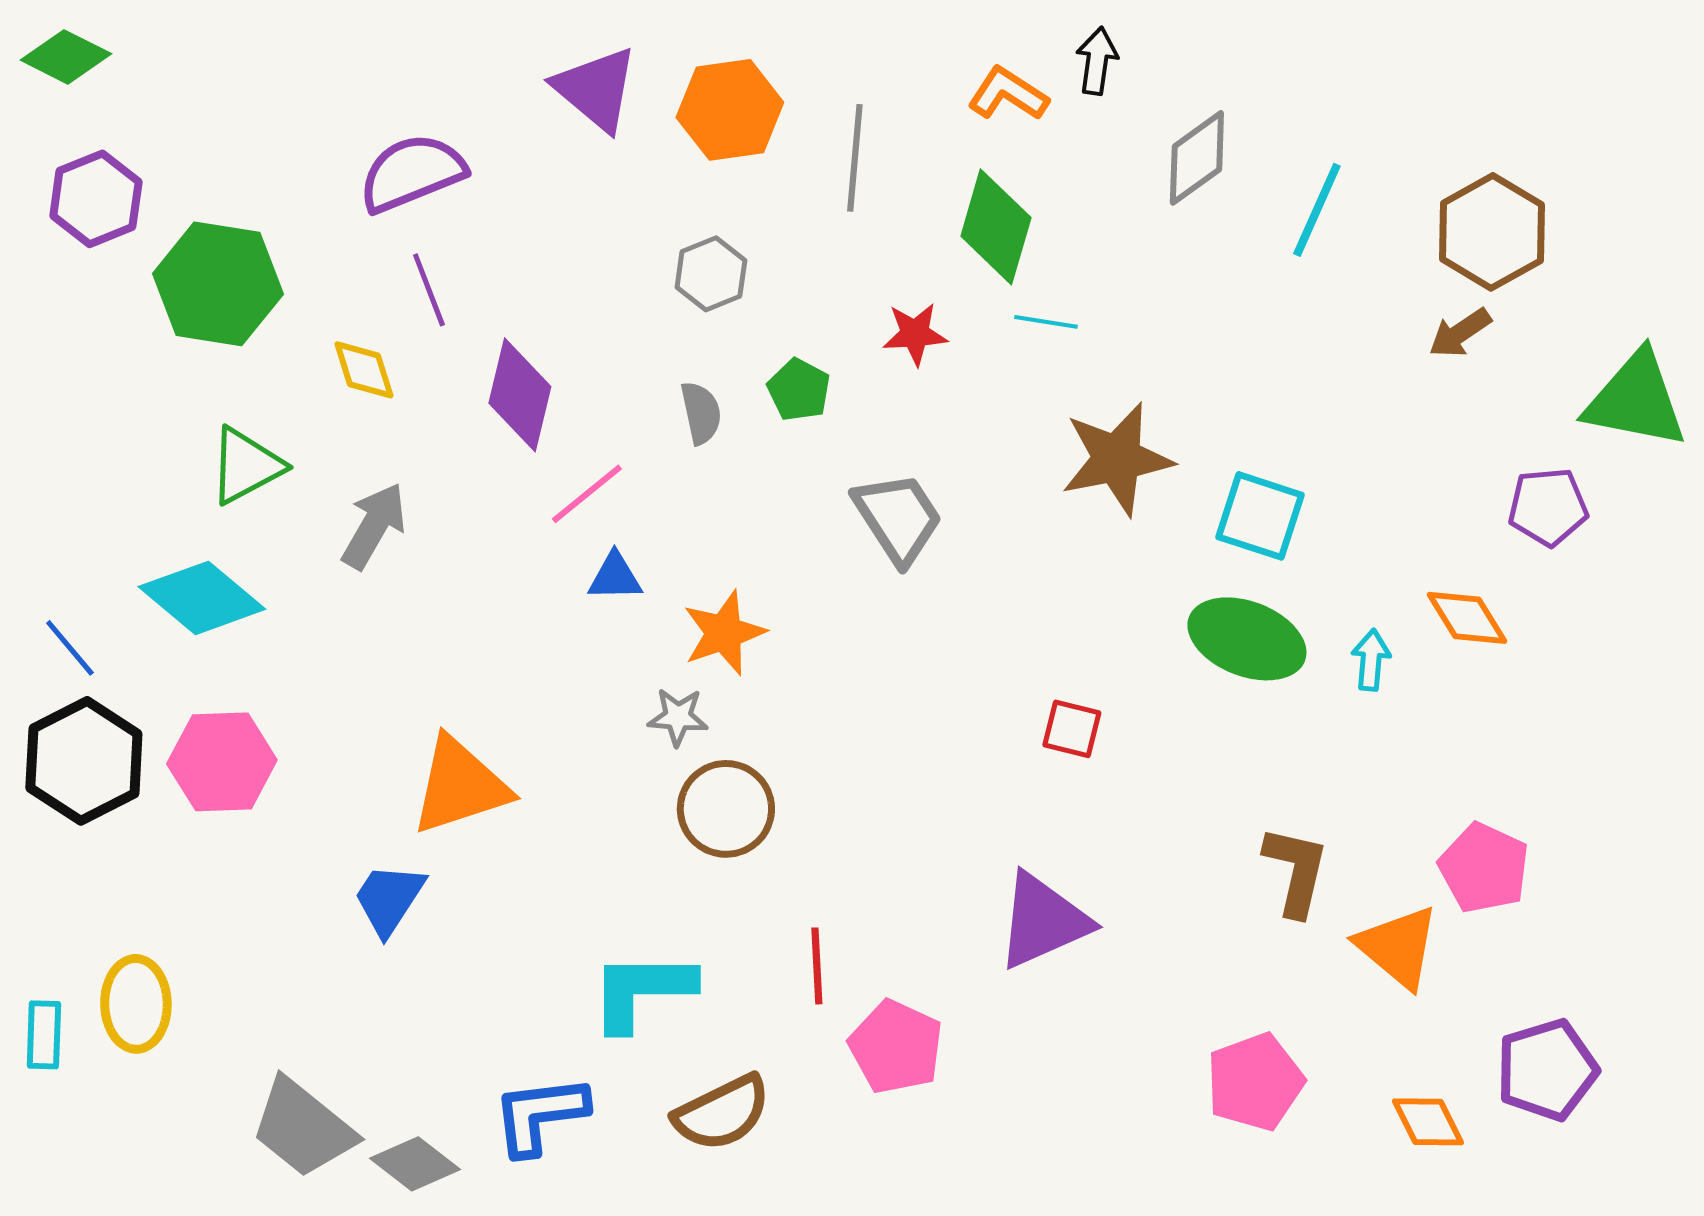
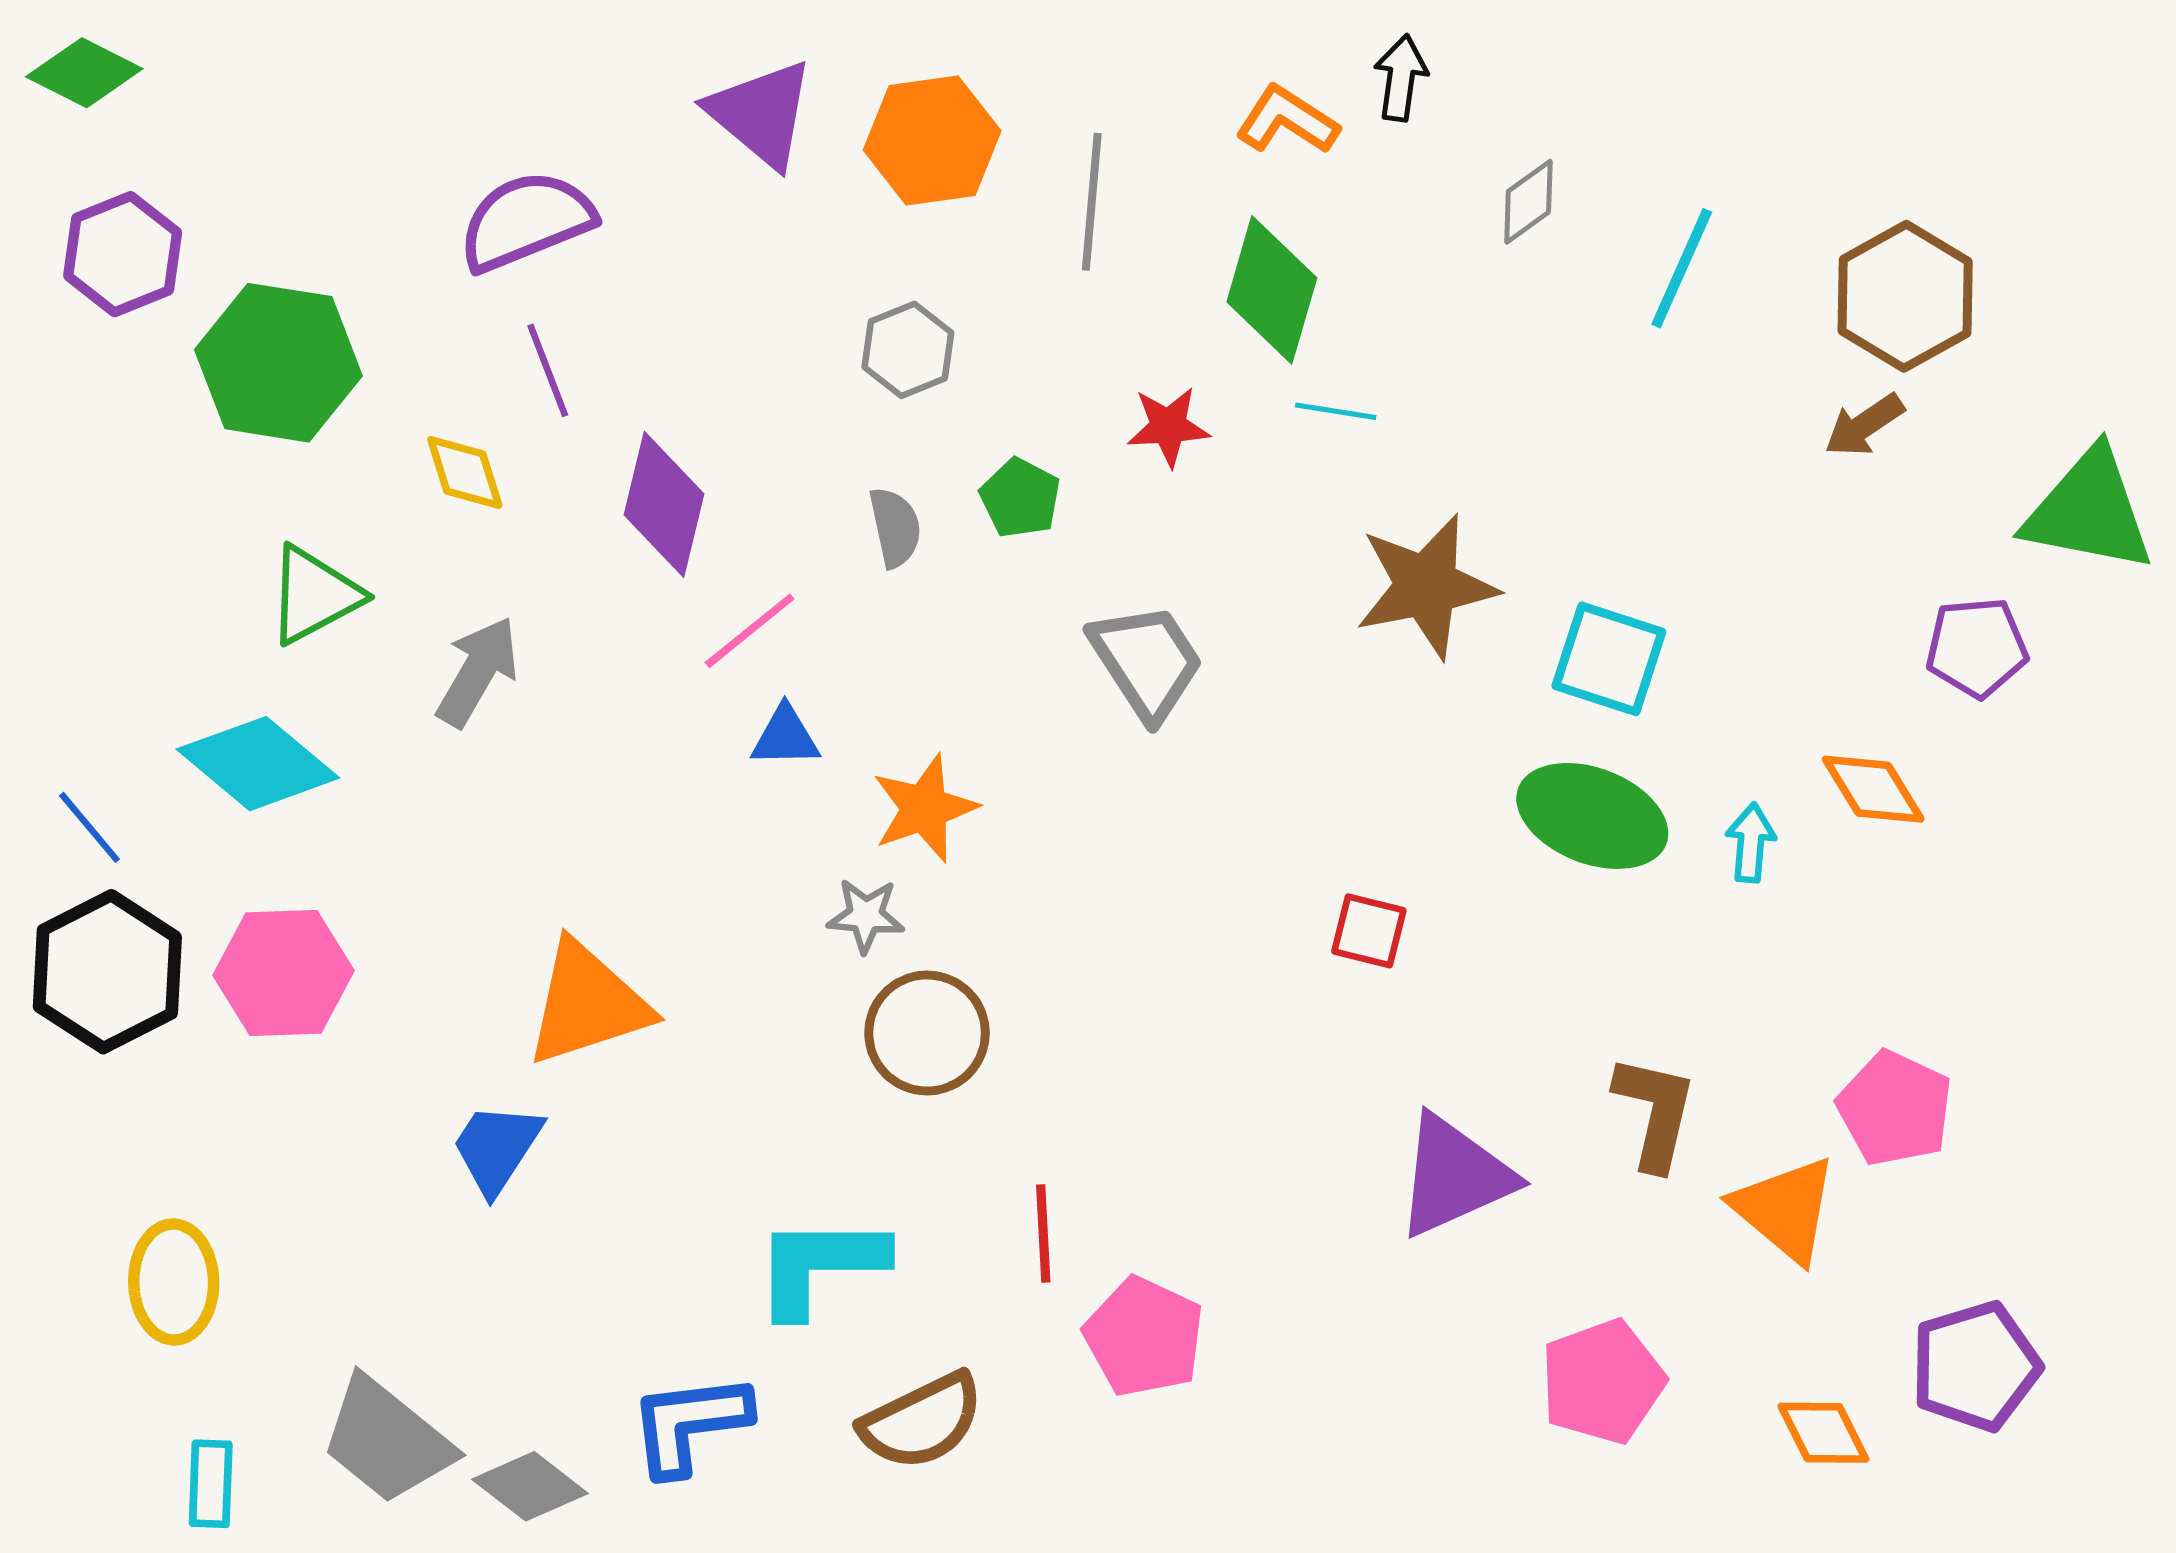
gray diamond: (1197, 158) -> (1528, 202), size x0.7
purple triangle: (1043, 921) -> (1454, 1176), moved
cyan rectangle: (44, 1035) -> (211, 1484), moved

